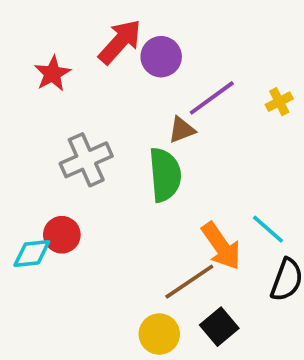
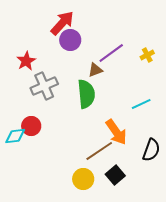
purple circle: (161, 57) -> (70, 40), moved
red star: (52, 74) -> (26, 61), moved
cyan line: (268, 229) -> (141, 104), moved, turned -66

